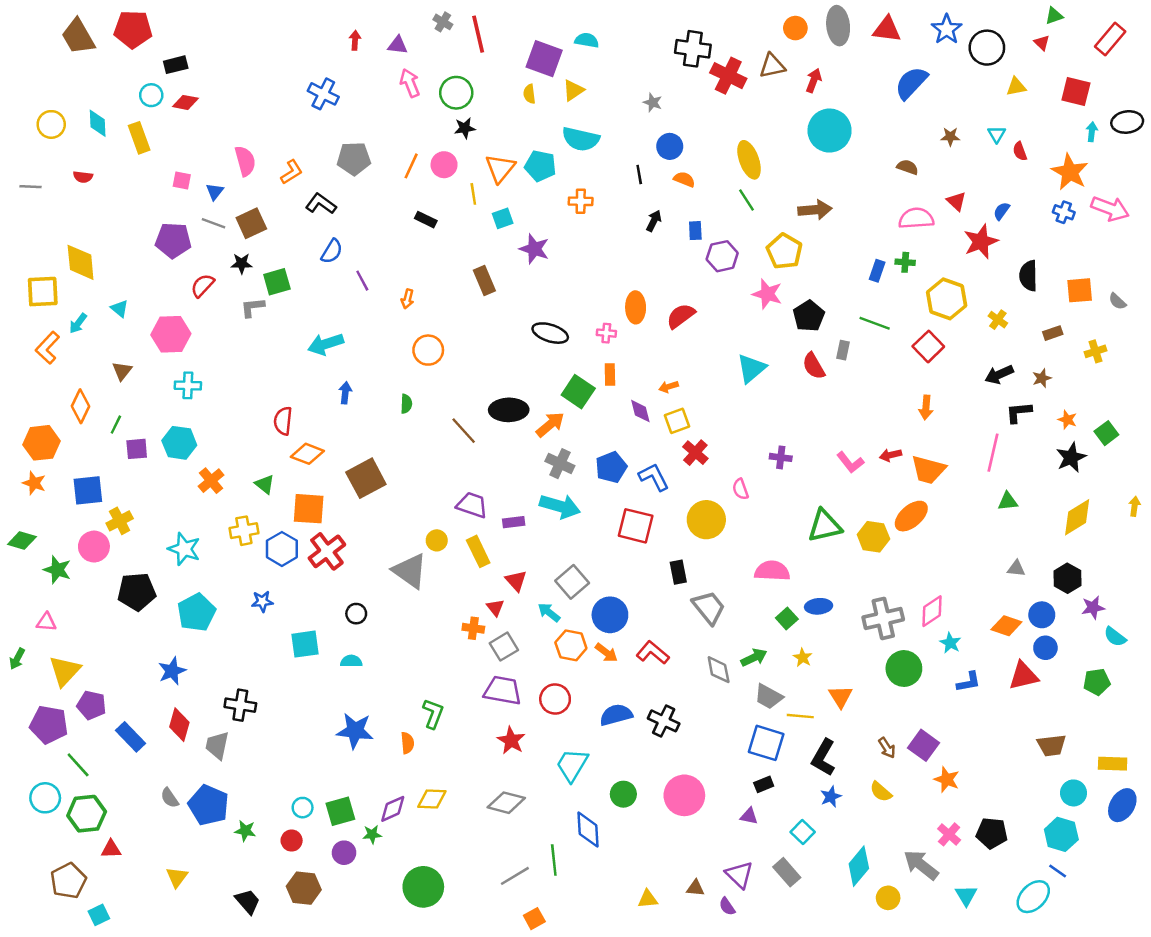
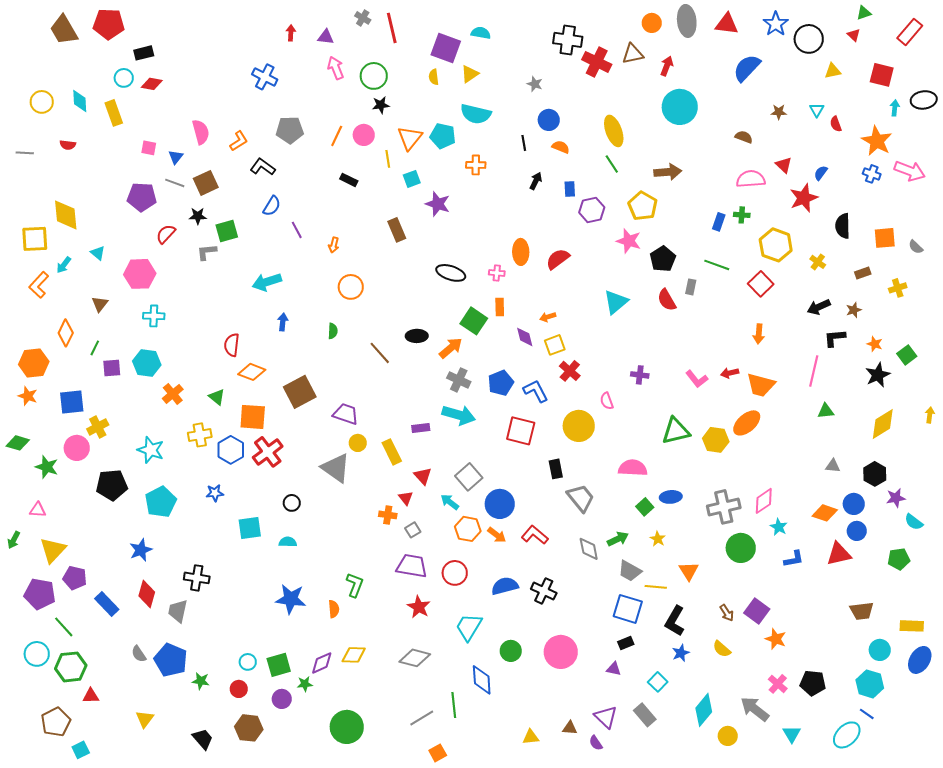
black ellipse: (509, 410) -> (417, 336), size x0.7
purple trapezoid: (472, 505) -> (346, 414), moved
gray square: (504, 647) -> (413, 530), size x0.7

